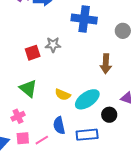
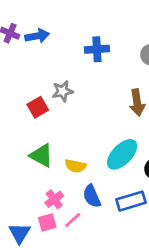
blue cross: (84, 19) -> (97, 49), size x0.7
yellow semicircle: (63, 95) -> (76, 166), moved
pink cross: (18, 116) -> (54, 199), moved

